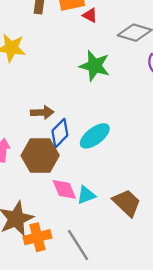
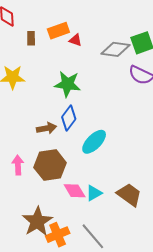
green star: (95, 66) -> (67, 84), moved
blue diamond: (60, 133) -> (69, 118), moved

